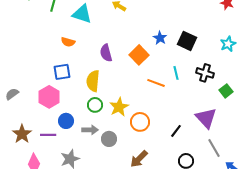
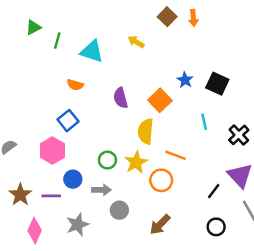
blue square: (62, 72) -> (68, 121), turned -30
black cross: (205, 73) -> (239, 135), moved, turned 30
yellow semicircle: (93, 81) -> (146, 131), moved
orange line: (156, 83) -> (175, 155), moved
black line: (176, 131) -> (214, 191), moved
gray circle: (109, 139) -> (119, 210), moved

